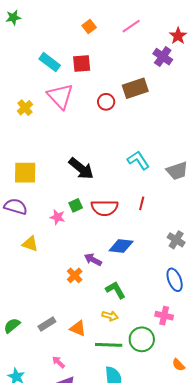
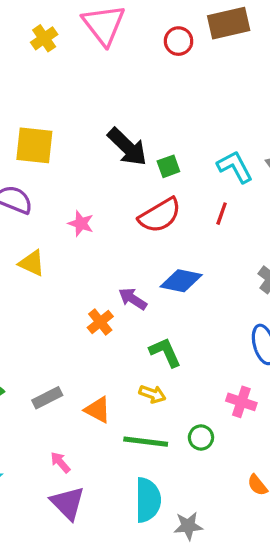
cyan L-shape: (138, 160) -> (235, 167), moved
green square: (76, 205) -> (168, 166), moved
red semicircle: (105, 208) -> (160, 215), turned -36
green circle: (142, 339) -> (201, 437), size x0.6

